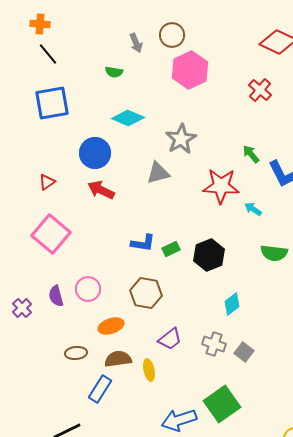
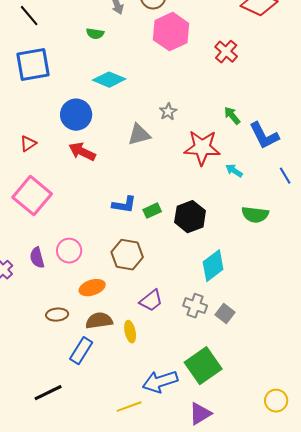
red cross: (260, 90) -> (226, 52), moved
gray star: (181, 139) -> (168, 112), moved, size x0.6
cyan diamond: (232, 304) -> (213, 266), size x1.4

